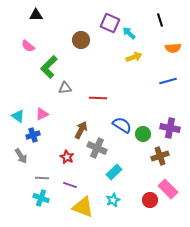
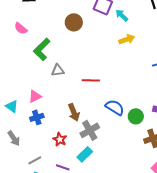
cyan triangle: (18, 116) -> (12, 106), moved
brown arrow: (81, 130) -> (74, 112), turned 132
blue cross: (33, 135) -> (37, 117), moved
gray cross: (97, 148) -> (90, 130), turned 36
cyan rectangle: (114, 172) -> (85, 154), moved
gray line: (42, 178) -> (35, 160), turned -32

